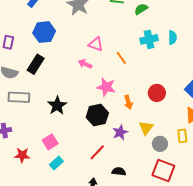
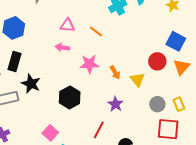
red circle: (157, 93) -> (157, 61), moved
black star: (57, 106) -> (31, 84), moved
black hexagon: (97, 115) -> (70, 97), moved
yellow triangle: (146, 128) -> (137, 80), moved
yellow rectangle: (182, 136) -> (179, 104), moved

